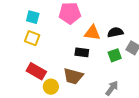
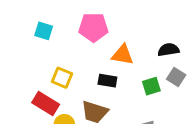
black semicircle: (115, 32) -> (168, 50), moved
yellow square: (32, 38) -> (62, 78), moved

